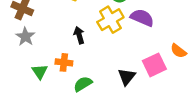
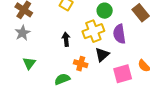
purple semicircle: (142, 18) -> (119, 34), turned -132
orange cross: (64, 62) -> (81, 64), moved
black triangle: (127, 77) -> (102, 55), moved

